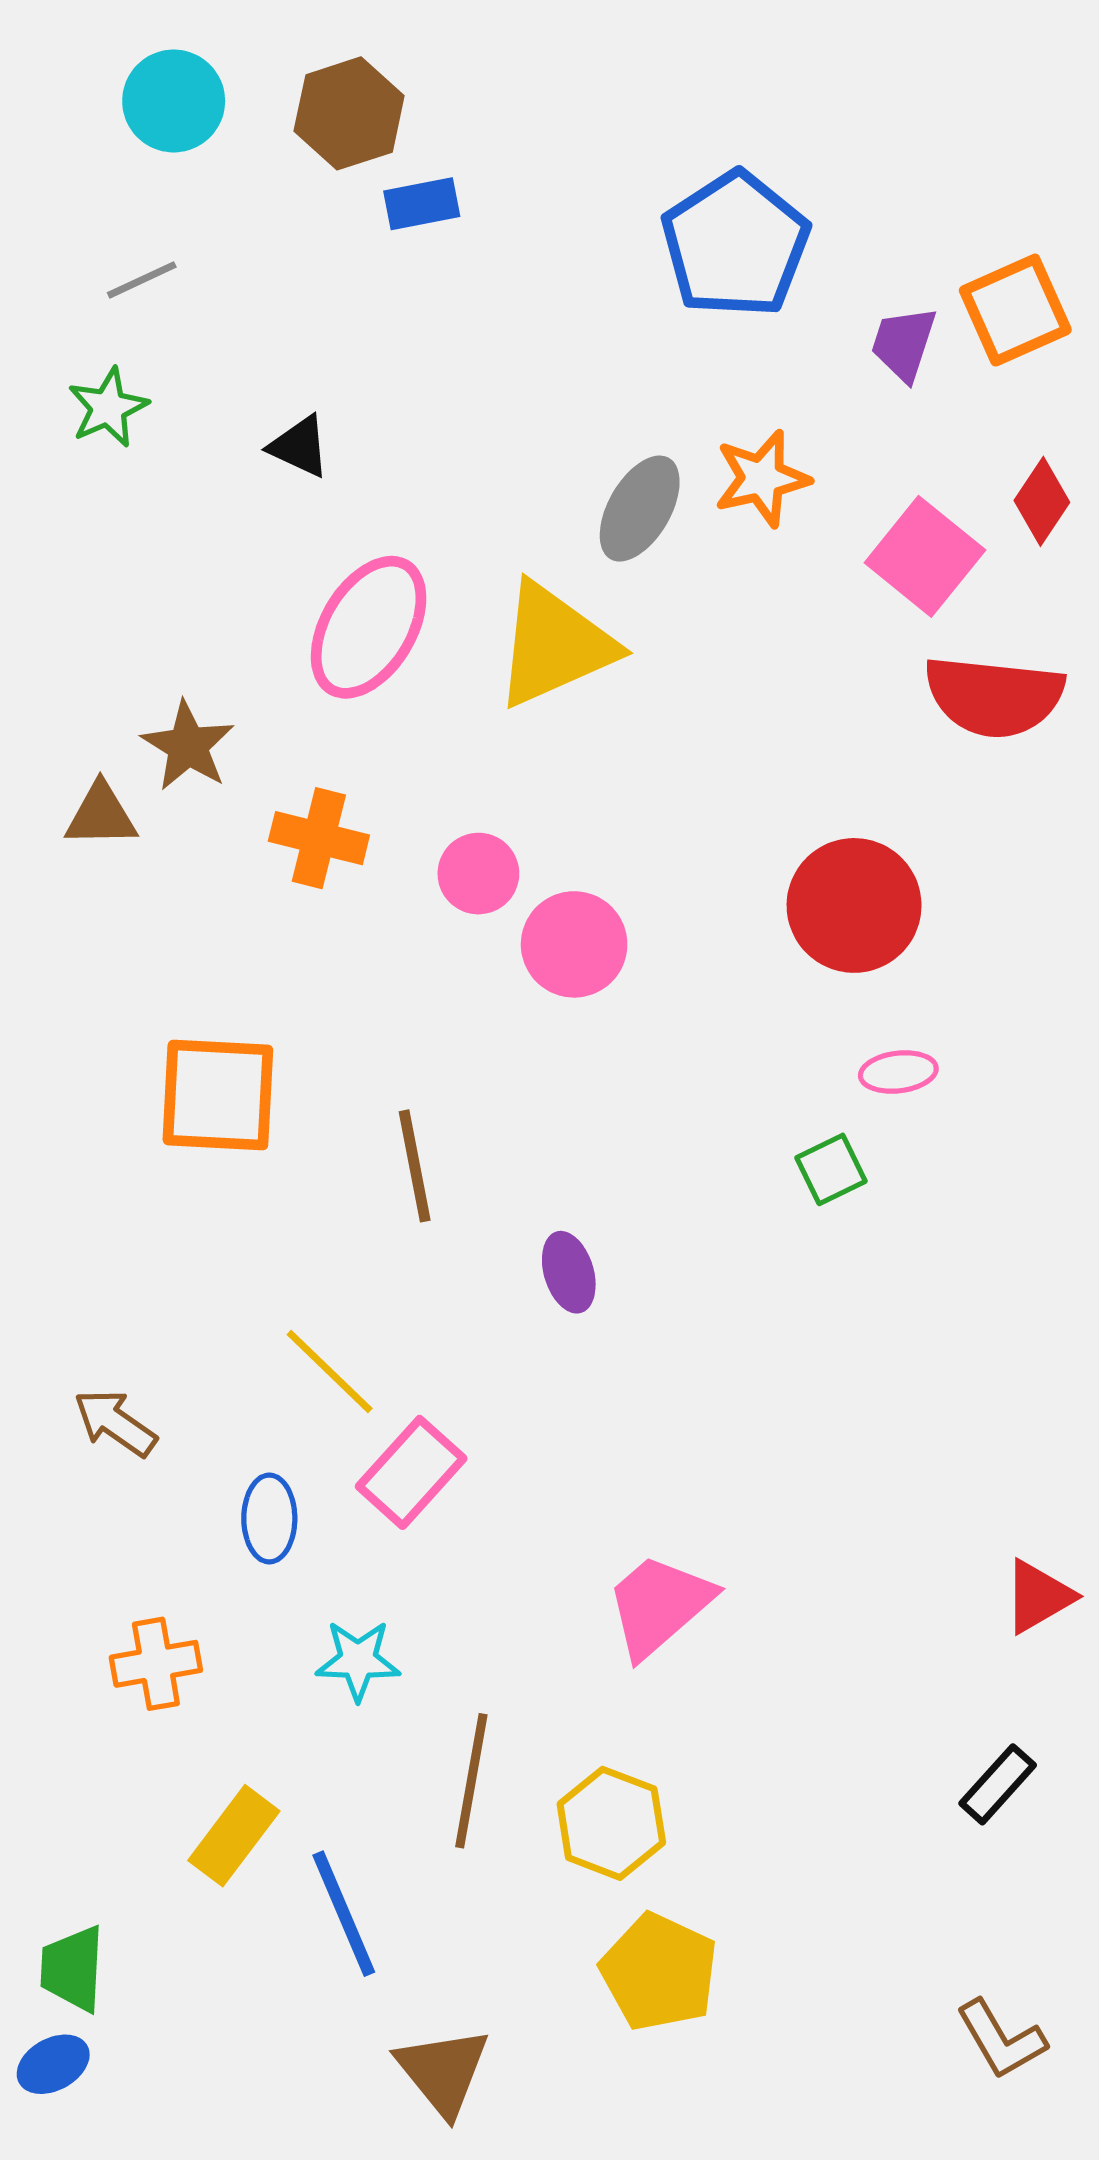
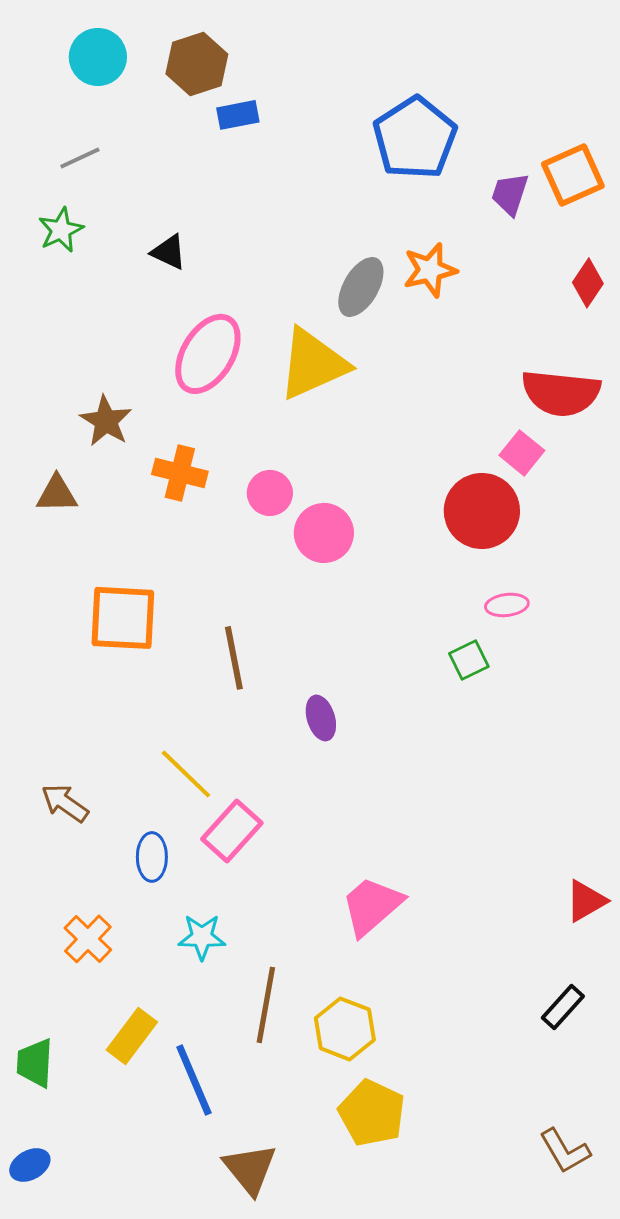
pink square: (925, 556) -> (522, 453), moved, size x0.7
brown triangle: (101, 815) -> (57, 494), moved
orange cross: (156, 1664) -> (88, 939), turned -36
green trapezoid: (73, 1969) -> (35, 1063), moved

